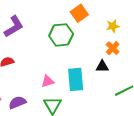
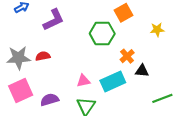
orange cross: (113, 48) -> (127, 56), moved
cyan rectangle: (76, 79) -> (113, 82), turned 65

